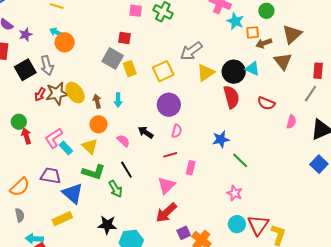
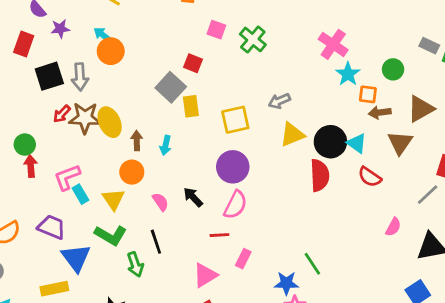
gray arrow: (191, 51) -> (279, 101), size x0.7
red semicircle: (266, 103) -> (370, 177), moved
pink semicircle: (177, 131) -> (235, 205), size x1.5
blue star: (221, 139) -> (286, 283), moved

